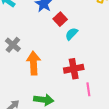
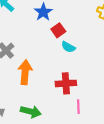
cyan semicircle: (72, 34) -> (68, 47), turned -112

